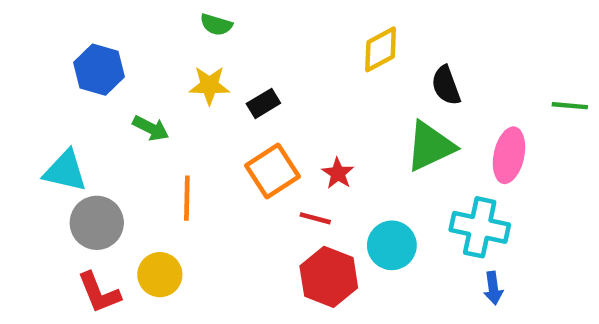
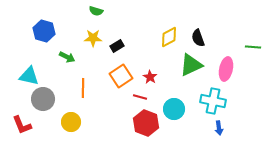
yellow diamond: (381, 49) -> (169, 37), moved
red L-shape: (99, 293) -> (22, 125), moved

